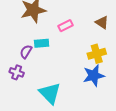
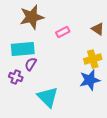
cyan rectangle: (42, 43) -> (23, 49), moved, size x1.6
purple semicircle: (26, 52) -> (31, 64), moved

